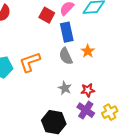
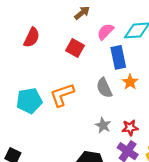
red square: (47, 15) -> (75, 48), moved
blue rectangle: (67, 32) -> (118, 57), moved

